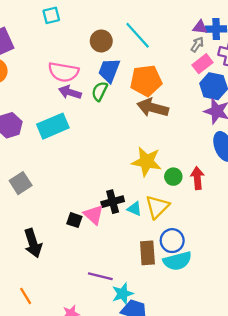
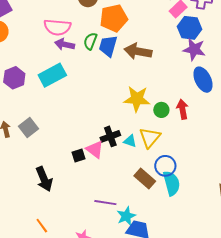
blue trapezoid: (109, 70) -> (108, 46), moved
orange pentagon: (146, 81) -> (114, 18), moved
black square: (74, 220) -> (78, 156), turned -32
brown rectangle: (147, 253) -> (145, 179), turned -40
cyan semicircle: (177, 261) -> (172, 183), turned -85

